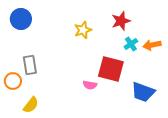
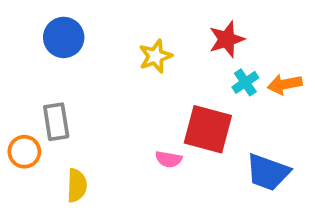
blue circle: (21, 19) -> (64, 37), moved
yellow semicircle: (31, 105) -> (77, 185), moved, turned -36

